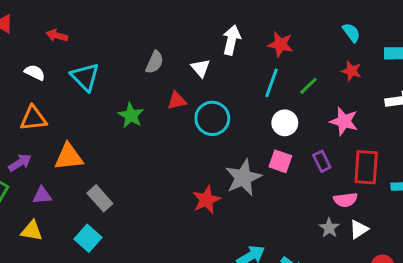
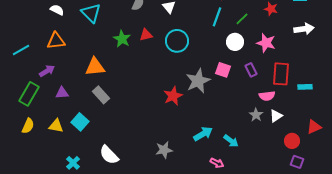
red triangle: (177, 101) -> (146, 35), moved
white circle: (285, 123) -> (235, 42), moved
orange triangle: (69, 157) -> (95, 67), moved
yellow triangle: (32, 231) -> (56, 126), moved
cyan square: (88, 238) -> (80, 122), moved

